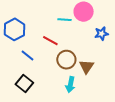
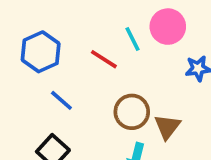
cyan line: (65, 20) -> (132, 39), turned 56
red line: (50, 41) -> (104, 59), moved

